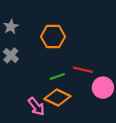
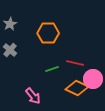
orange diamond: (57, 98) -> (77, 88), moved

